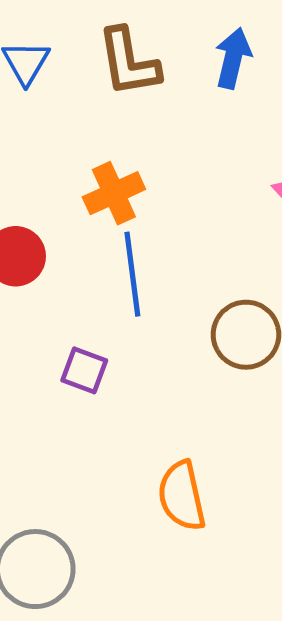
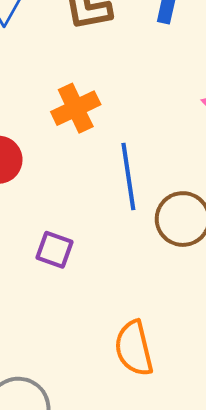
blue line: (132, 274) -> (128, 177), moved

